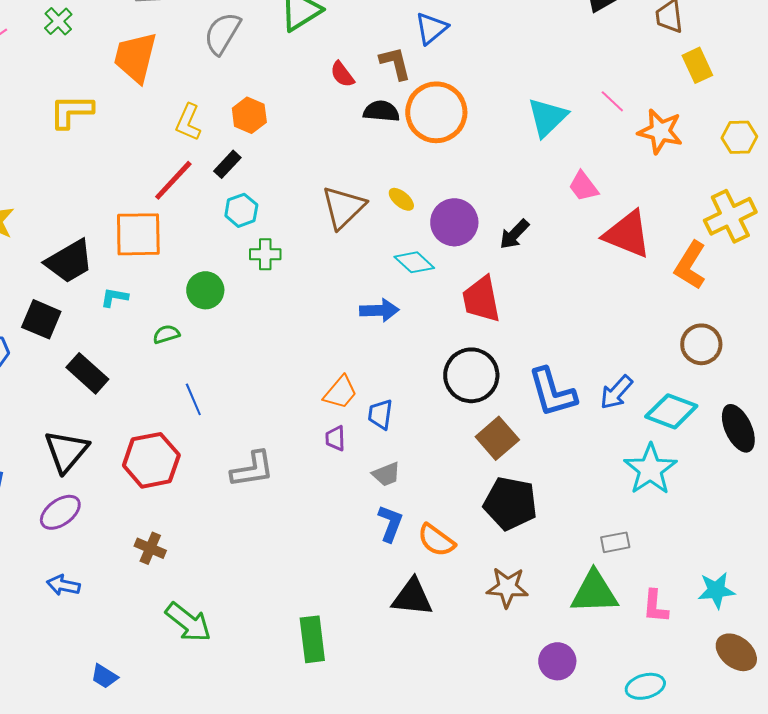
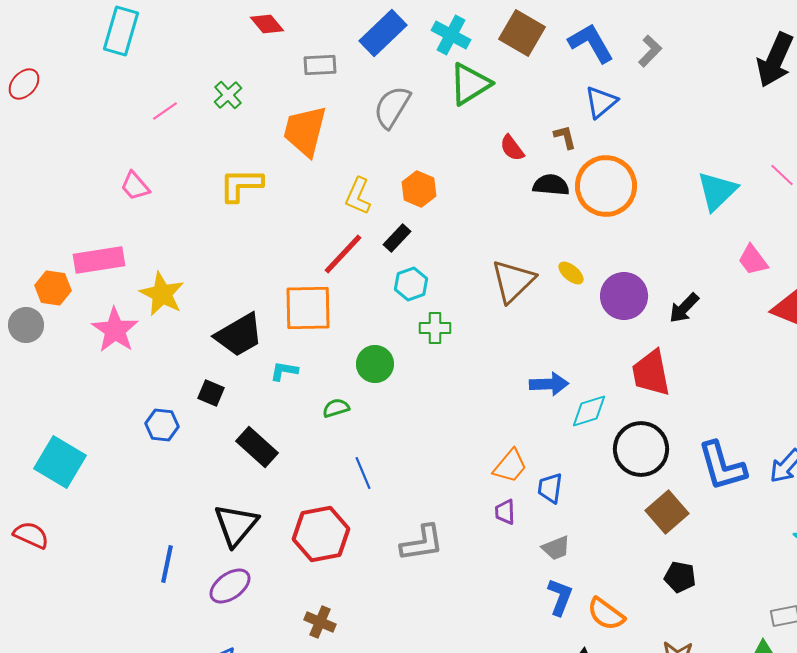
brown L-shape: (395, 63) -> (565, 137), size x0.7
cyan diamond: (414, 262) -> (589, 411), moved, turned -60
black square: (41, 319) -> (211, 393), size x0.7
black pentagon: (510, 503) -> (680, 577), size x0.6

